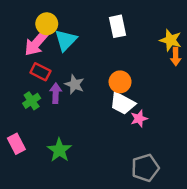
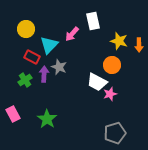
yellow circle: (47, 24) -> (26, 29), moved
cyan triangle: (66, 40) -> (49, 45), moved
yellow star: (171, 40) -> (119, 41), moved
pink arrow: (37, 43) -> (72, 34), moved, size x0.7
orange circle: (120, 82) -> (112, 65), moved

